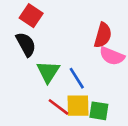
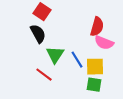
yellow square: (78, 106) -> (95, 67), moved
red line: (58, 107) -> (44, 75), moved

